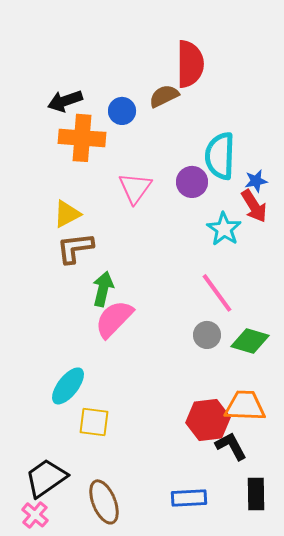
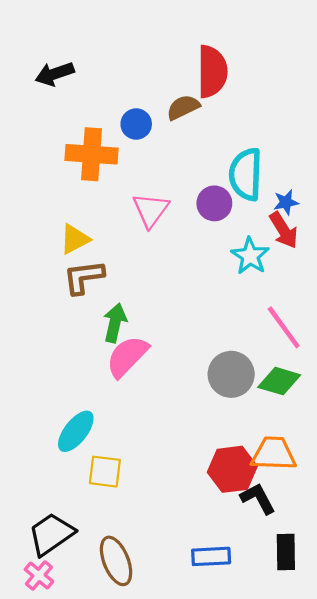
black arrow: (65, 101) -> (55, 74), moved
pink line: (217, 293) -> (284, 327), moved
gray circle: (207, 335) -> (231, 374), size x1.5

